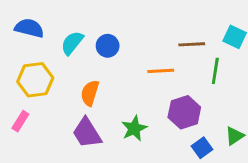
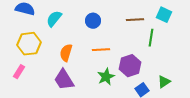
blue circle: (108, 46) -> (93, 21), moved
orange line: (161, 71) -> (101, 50), moved
green star: (134, 128) -> (106, 77), moved

